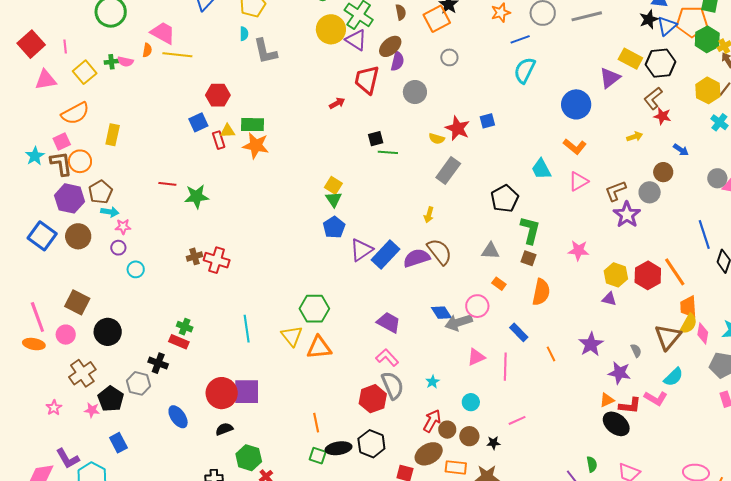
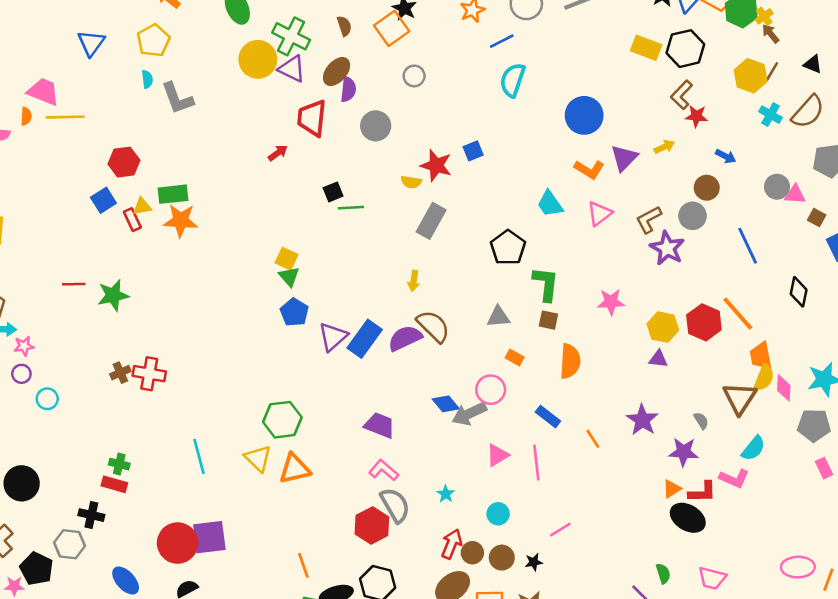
purple triangle: (610, 78) -> (624, 158), moved
blue line: (704, 234) -> (748, 246), moved

